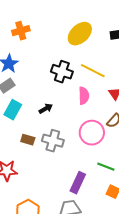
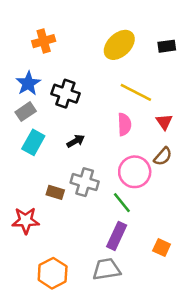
black cross: (62, 72) -> (65, 94), moved
brown rectangle: (28, 140) -> (55, 192), moved
green line: (106, 167) -> (122, 203), moved, turned 30

